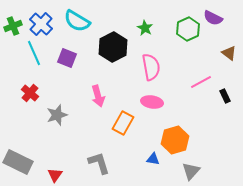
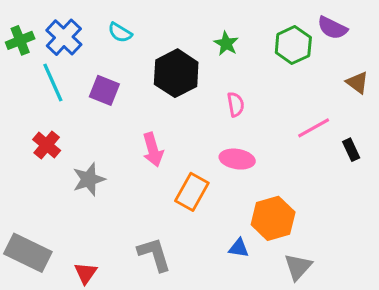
cyan semicircle: (77, 21) -> (120, 33), size x0.6
pink semicircle: (151, 67) -> (236, 104), size x0.6

